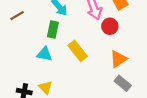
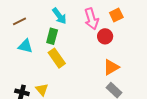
yellow rectangle: (78, 51) -> (57, 58), moved
cyan triangle: (44, 54) -> (25, 46), moved

